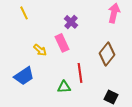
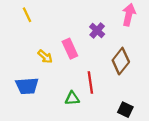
purple cross: (71, 22) -> (97, 31), moved
blue trapezoid: (24, 76) -> (27, 86), turned 30

